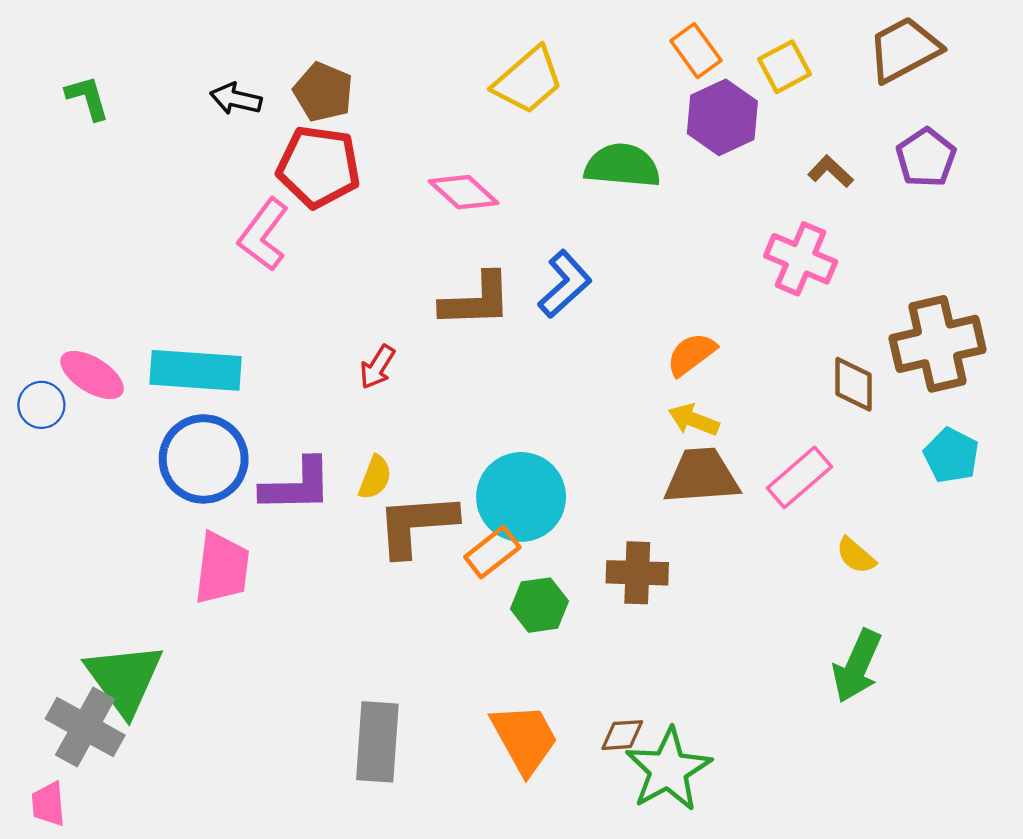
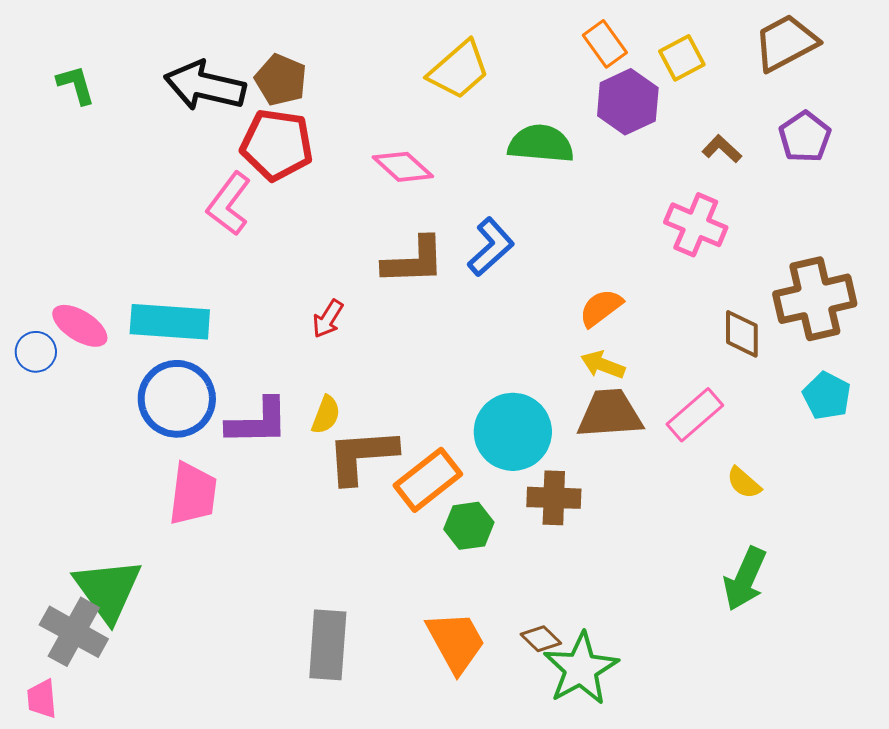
black arrow: (236, 99) -> (205, 86), size x1.8
cyan circle: (521, 497) -> (513, 432), moved
orange rectangle: (492, 552) -> (428, 480), size x1.4
brown diamond: (622, 735) -> (541, 639), turned 48

